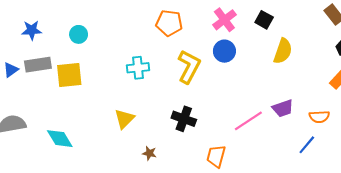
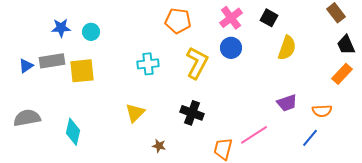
blue star: (32, 30) -> (61, 28), moved
pink line: (248, 121) -> (254, 135), moved
cyan diamond: (60, 139) -> (73, 132), turned 44

